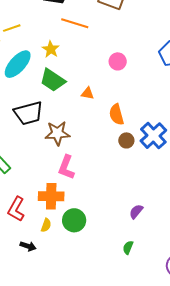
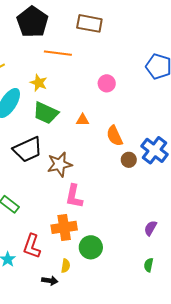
yellow semicircle: (46, 225) -> (66, 266), moved

